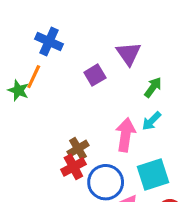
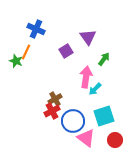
cyan arrow: (151, 121) -> (95, 89), moved
pink arrow: (125, 135) -> (86, 77), moved

